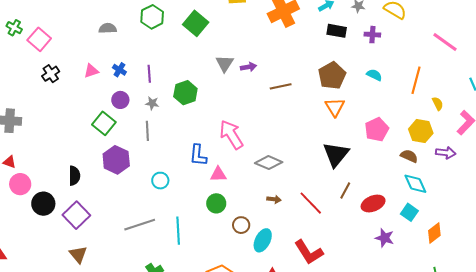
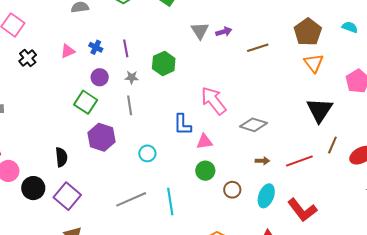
red line: (311, 203) -> (299, 161), turned -60
cyan ellipse: (263, 240) -> (266, 196), moved

